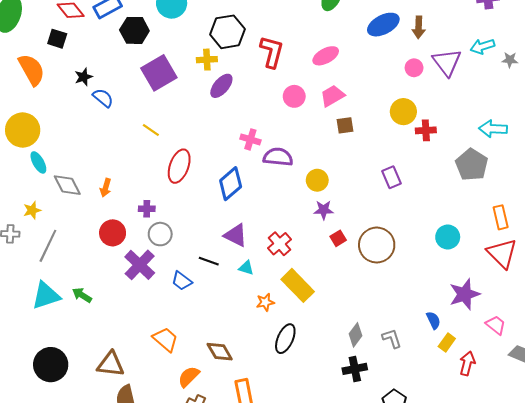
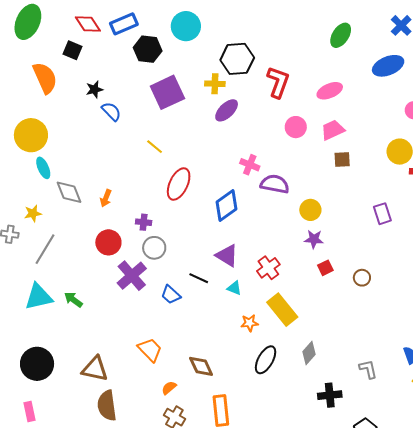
brown circle: (377, 245) -> (362, 278), size x0.5
gray diamond: (355, 335) -> (309, 353), moved
orange semicircle: (189, 377) -> (169, 388), size x0.7

